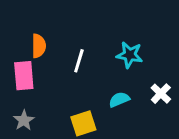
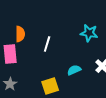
cyan star: (130, 55) -> (89, 33), moved

